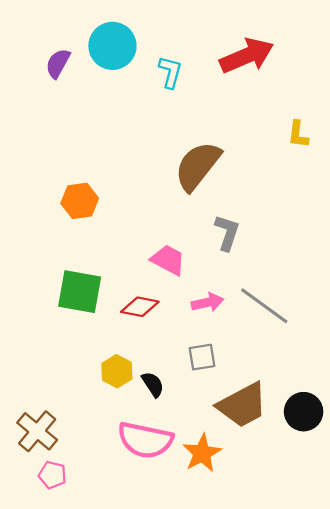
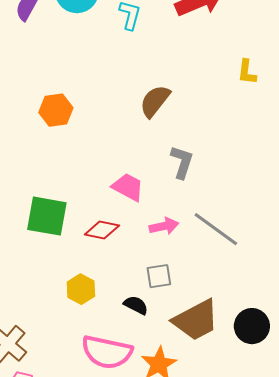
brown semicircle: (198, 166) -> (155, 101), size x0.7
orange hexagon: (80, 201) -> (56, 110), moved
black semicircle: (153, 384) -> (136, 305), moved, turned -30

